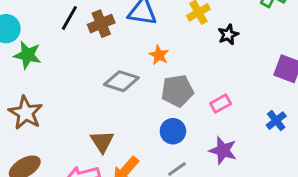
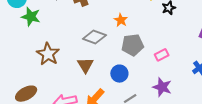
brown star: (26, 113) -> (48, 54), moved
blue circle: (173, 131) -> (119, 74), moved
brown triangle: (102, 142) -> (85, 65), moved

